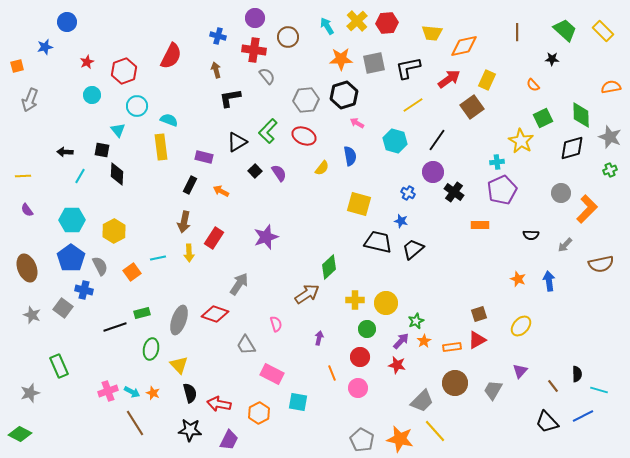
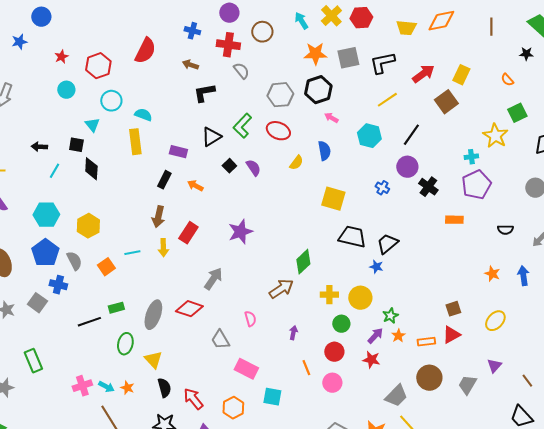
orange diamond: (464, 46) -> (441, 21), moved
brown arrow: (216, 70) -> (190, 65), turned -56
blue star: (401, 221) -> (376, 267), moved
red arrow: (219, 404) -> (193, 399), turned 40

